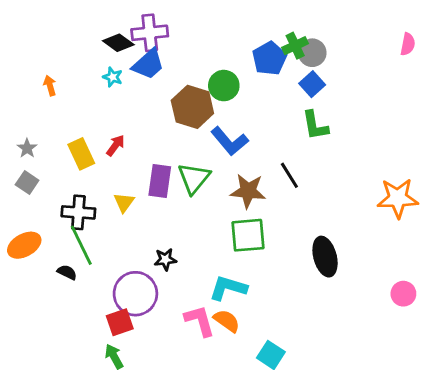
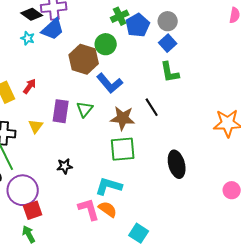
green cross: (295, 46) -> (120, 16), moved
green triangle: (194, 178) -> (85, 109), size x0.7
purple circle: (135, 294) -> (23, 190), moved

